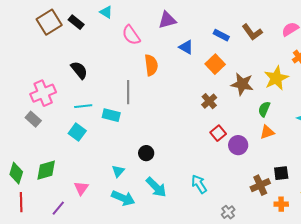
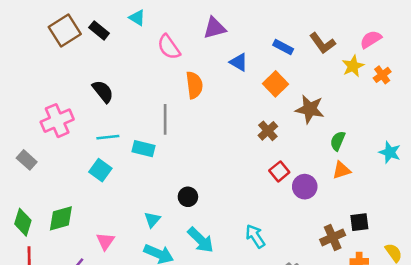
yellow star: (276, 78) -> (353, 66), moved, size x0.7
gray rectangle: (33, 119) -> (27, 160), moved

